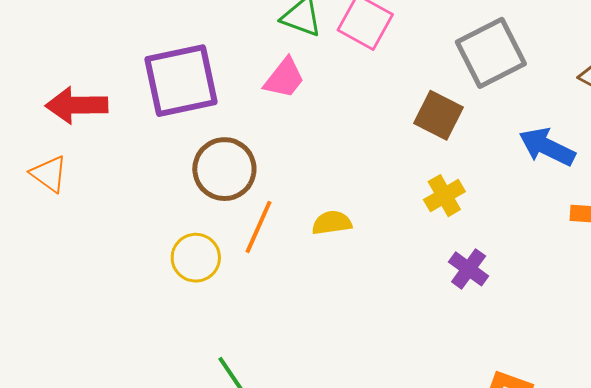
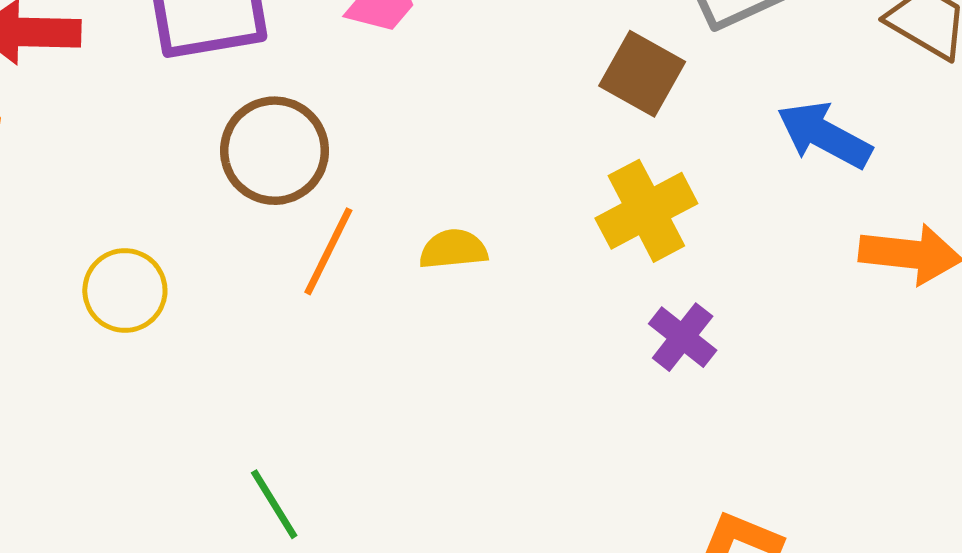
yellow cross: (444, 196) -> (646, 211), size x1.4
yellow circle: (196, 258) -> (125, 291), moved

